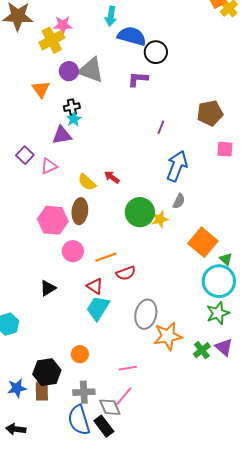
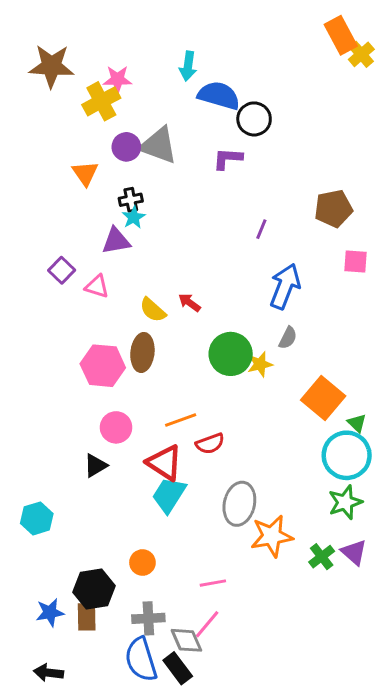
pink triangle: (49, 166) -> (97, 286), turned 42
pink circle: (73, 251) -> (116, 427), moved
red triangle: (95, 286) -> (164, 463), size x1.5

